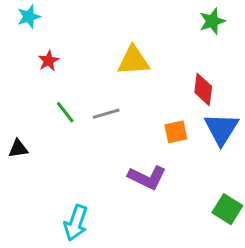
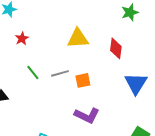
red diamond: (203, 89) -> (116, 48), moved
orange square: (176, 132) -> (83, 80), moved

